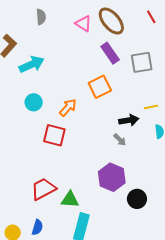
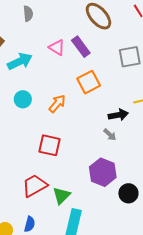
pink triangle: (83, 24) -> (57, 47), moved
purple rectangle: (110, 53) -> (81, 47), moved
red square: (54, 135) -> (49, 145), moved
green triangle: (70, 200) -> (61, 196), turned -48

